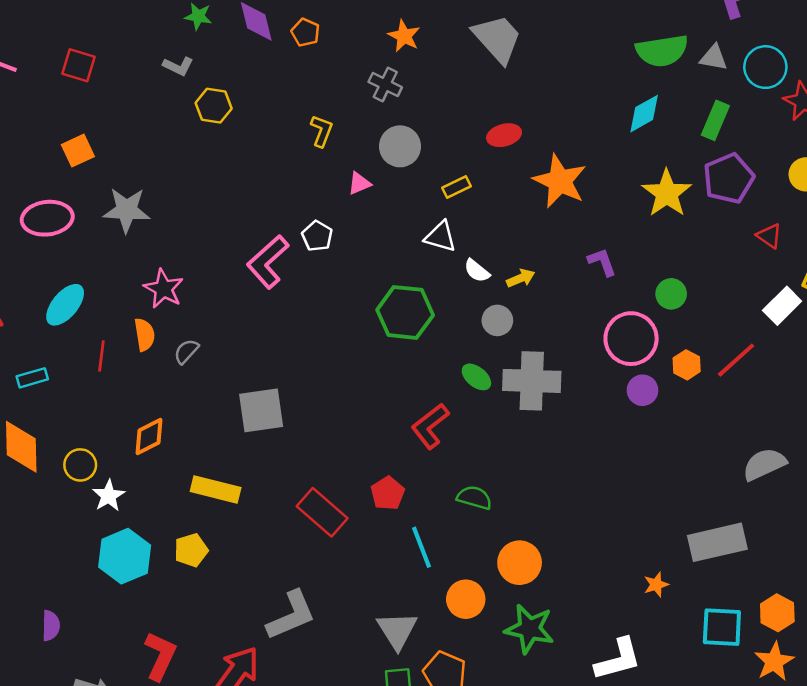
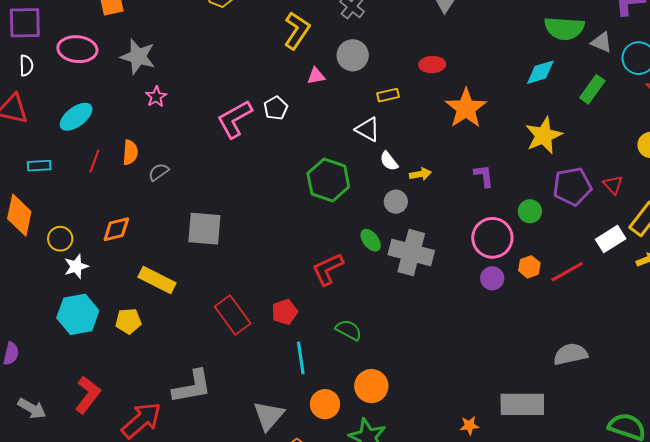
yellow L-shape: (322, 131) -> (297, 30), size x1.5
purple pentagon: (729, 178) -> (572, 186), moved
pink star: (164, 289) -> (156, 97), moved, size x0.7

